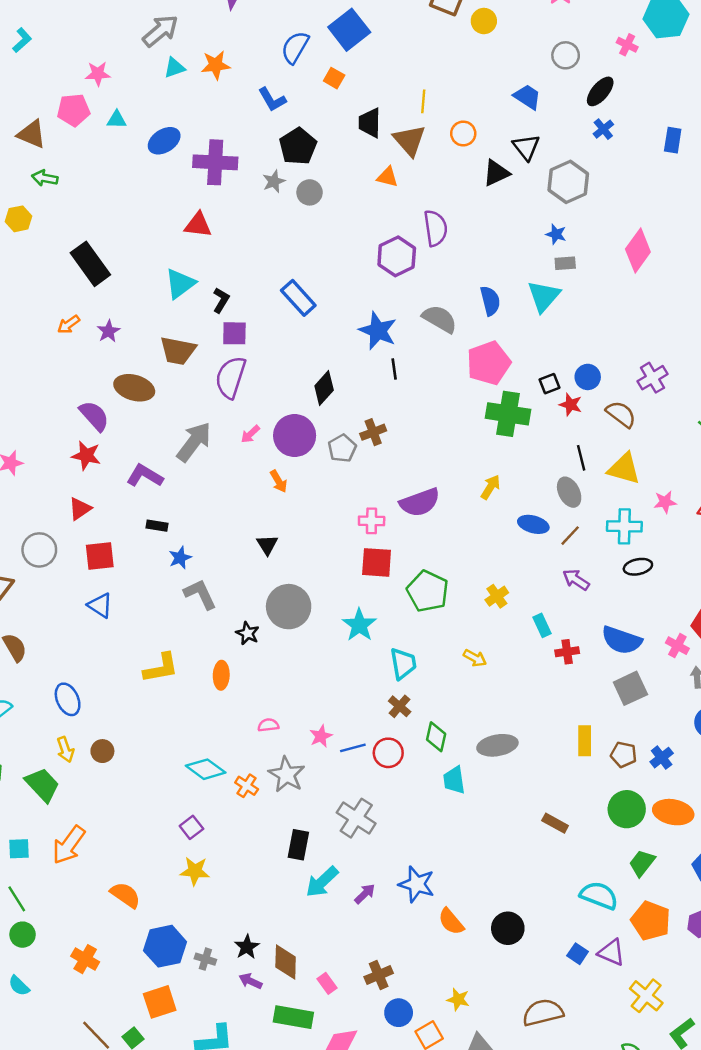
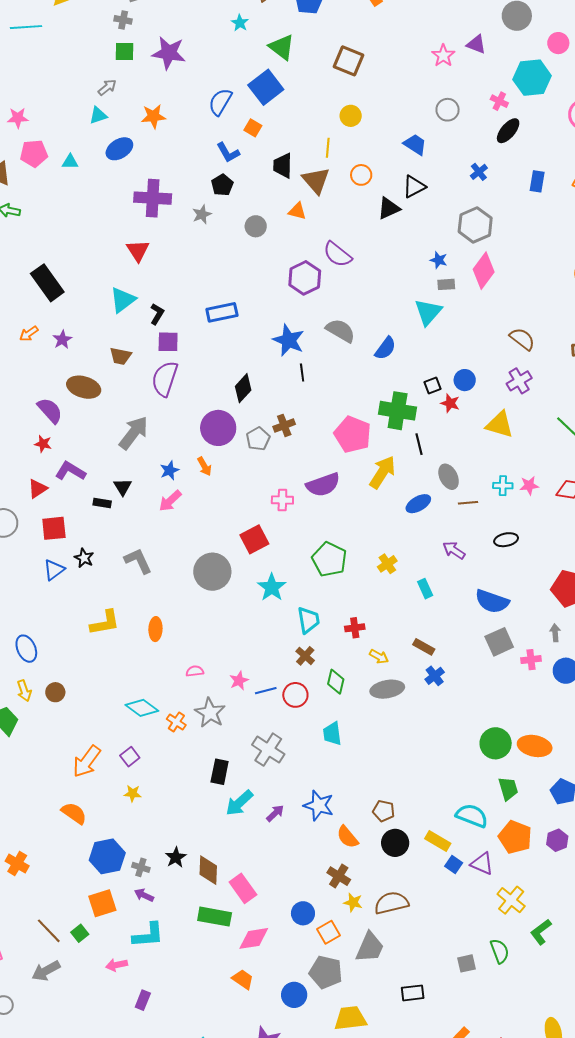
yellow circle: (484, 21) -> (351, 116), moved
gray arrow: (160, 31) -> (107, 87), size x0.6
cyan triangle: (174, 68) -> (98, 115), moved
pink star: (98, 74) -> (18, 118), moved
black ellipse: (600, 91) -> (508, 131), moved
blue L-shape: (272, 99) -> (228, 153), moved
blue ellipse: (164, 141) -> (119, 149), moved
black pentagon: (298, 146) -> (222, 185), size x0.7
black triangle: (526, 147) -> (414, 187), turned 40
gray hexagon: (568, 182) -> (475, 225), moved
gray circle: (310, 192) -> (256, 226), moved
red triangle: (198, 225) -> (138, 251), turned 50
purple semicircle: (436, 228) -> (337, 254), turned 136
pink diamond: (638, 251) -> (484, 271), moved
blue rectangle: (298, 298) -> (222, 312), turned -60
blue semicircle: (490, 301) -> (385, 348), moved, turned 50
brown trapezoid: (178, 351) -> (121, 356), size x0.7
pink pentagon: (489, 363) -> (353, 434), moved, turned -30
brown semicircle: (621, 414) -> (522, 339), moved
pink arrow: (250, 434) -> (170, 501), moved, size x1.4
red star: (86, 456) -> (43, 444), size x0.7
black line: (581, 458) -> (419, 444), moved
yellow triangle: (624, 469) -> (500, 425), moved
purple L-shape: (145, 476) -> (70, 471), moved
yellow arrow: (490, 487) -> (383, 472), size x1.6
blue ellipse: (533, 524) -> (418, 504), turned -45
cyan cross: (624, 526) -> (503, 486), moved, size x0.7
brown line: (570, 536) -> (468, 503), moved, turned 42
black triangle: (267, 545) -> (123, 487), moved
blue star: (180, 558) -> (170, 470), moved
red square: (377, 562) -> (254, 539), moved, turned -32
blue triangle: (100, 605) -> (54, 570), turned 50
black star: (248, 633) -> (84, 558), moved
pink cross: (677, 646) -> (531, 660), moved, turned -36
red cross: (567, 652) -> (355, 628), moved
yellow arrow: (475, 658) -> (379, 657), moved
yellow rectangle: (585, 741) -> (438, 841), moved, turned -60
brown pentagon: (624, 755) -> (384, 811), moved
blue cross: (662, 758) -> (435, 676), moved
cyan trapezoid: (454, 780) -> (332, 734), moved
brown rectangle: (555, 823) -> (424, 647), moved
orange arrow: (69, 845) -> (87, 761), moved
green trapezoid: (642, 863) -> (508, 789), turned 125
yellow star: (195, 871) -> (133, 793), size x0.7
orange cross: (85, 959) -> (17, 864), moved
brown cross: (379, 975) -> (339, 876), moved, turned -35
purple arrow: (250, 981) -> (144, 895), moved
pink rectangle: (327, 983) -> (243, 888), size x1.6
brown semicircle: (543, 1013) -> (391, 903), moved

